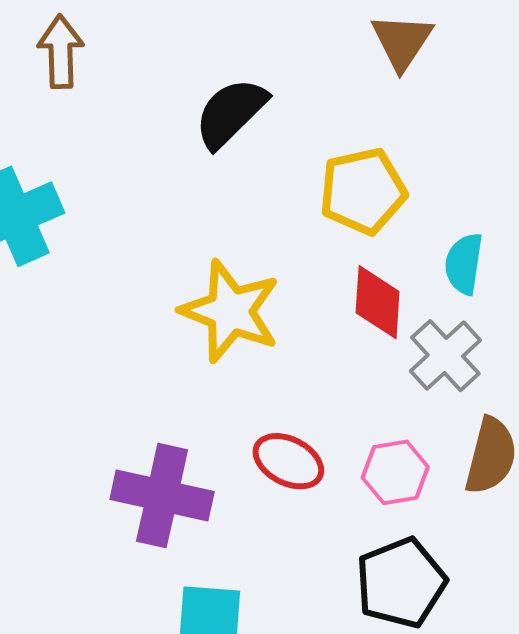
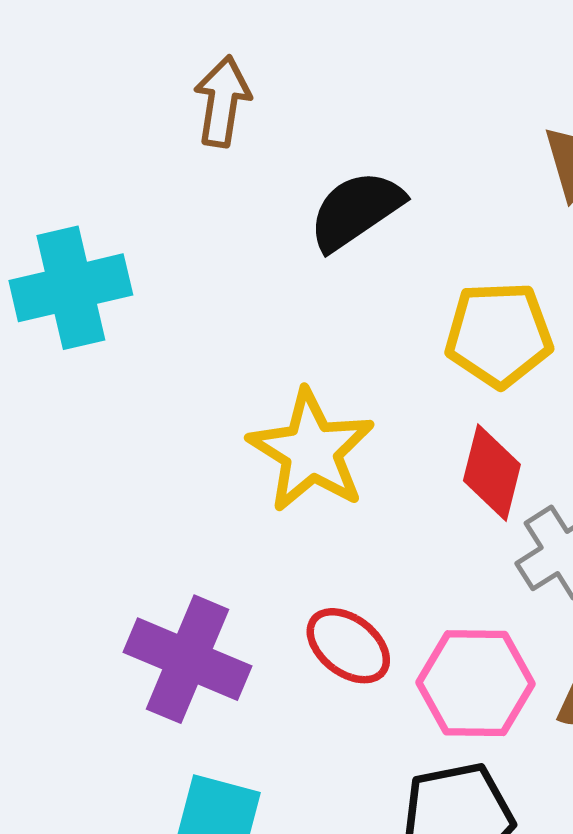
brown arrow: (61, 52) -> (222, 101), moved
pink hexagon: (395, 472) -> (475, 683), size x1.4

